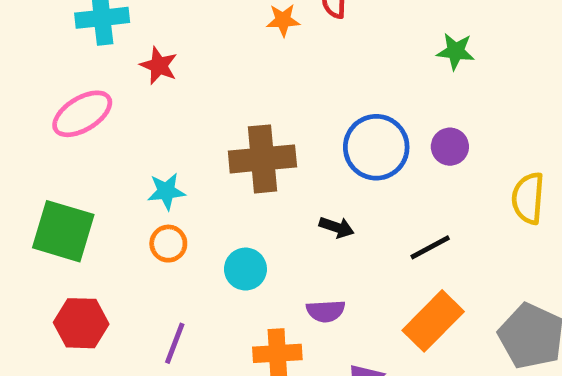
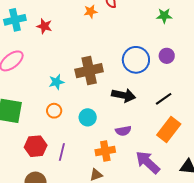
red star: (159, 66) -> (44, 26), moved
cyan star: (166, 191) -> (57, 82), moved
black arrow: (337, 227) -> (124, 95), size x1.6
red hexagon: (81, 323) -> (36, 146), moved

